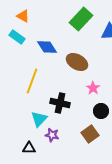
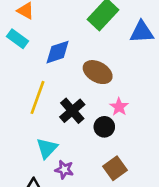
blue diamond: (47, 47) -> (58, 52), turned -75
black cross: (60, 103) -> (72, 111), moved, turned 36
black circle: (101, 111) -> (104, 127), moved

